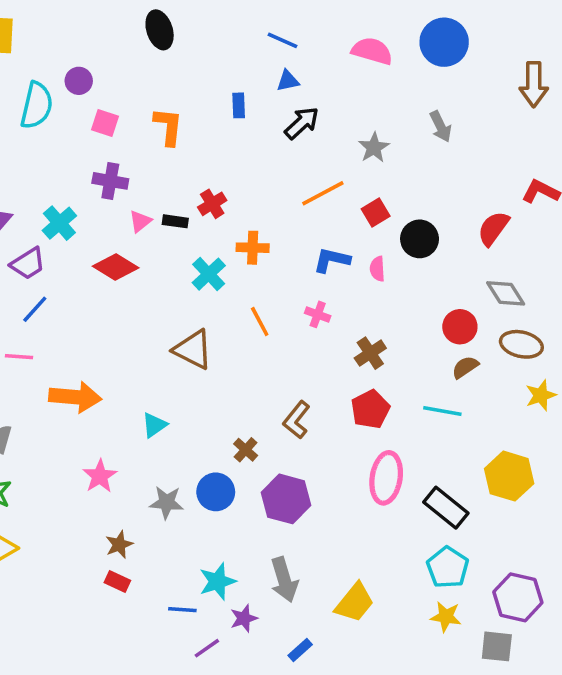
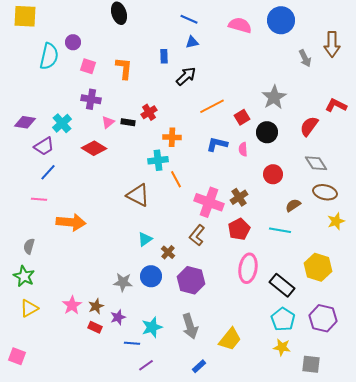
black arrow: (302, 123) -> (186, 76), moved
gray arrow: (441, 126) -> (305, 58), moved
gray star: (374, 148) -> (274, 97), moved, size x1.4
cyan cross: (209, 274) -> (158, 160), moved, turned 36
pink cross: (318, 314) -> (209, 202), moved, size x2.0
red circle: (460, 327) -> (273, 174), moved
cyan triangle: (154, 425) -> (145, 239), moved
pink star: (100, 476) -> (72, 305), moved
purple hexagon: (518, 597) -> (323, 318), moved
purple star: (244, 618) -> (118, 317), moved

